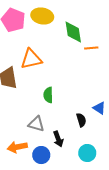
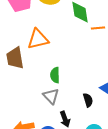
gray triangle: (36, 124) -> (51, 96), moved, turned 30

